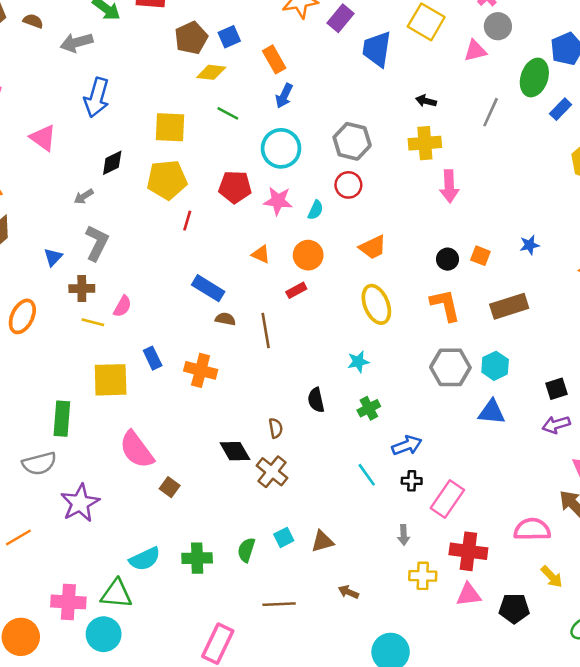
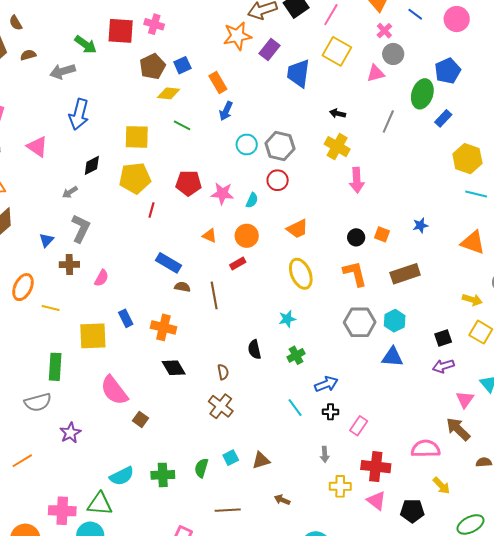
brown semicircle: (33, 21) -> (28, 55), turned -35
yellow cross: (425, 143) -> (337, 147), turned 35
cyan circle: (281, 148) -> (247, 144), moved, size x0.7
yellow line: (93, 322) -> (51, 308), moved
black diamond: (235, 451) -> (174, 368), moved
pink rectangle: (447, 499) -> (359, 426), size x0.7
purple star: (80, 503) -> (70, 433), size x0.7
pink triangle: (469, 595) -> (376, 501), turned 45

